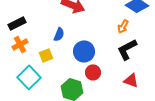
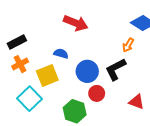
blue semicircle: (59, 34) -> (61, 54), turned -96
black L-shape: (127, 49) -> (116, 69), moved
yellow square: (46, 55) -> (47, 76), size x1.5

